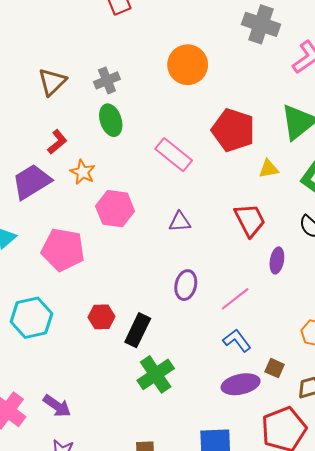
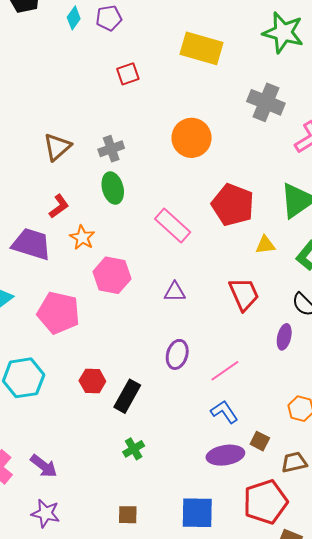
purple trapezoid: (32, 182) -> (31, 244), turned 45
purple ellipse: (277, 260) -> (284, 337), moved
green cross: (156, 374) -> (134, 449), moved, size x0.6

